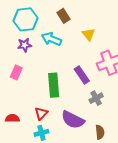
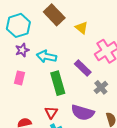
brown rectangle: (64, 16) -> (54, 15), size x1.5
cyan arrow: (51, 39) -> (46, 56), moved

